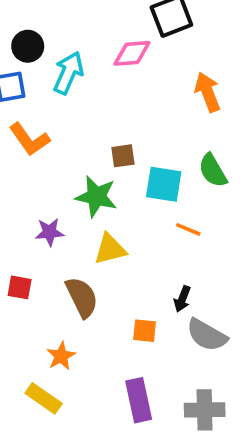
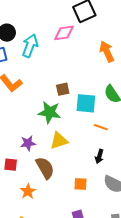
purple star: (50, 232) -> (28, 143), moved
black arrow: (182, 299) -> (99, 156), moved
orange star: (61, 356) -> (28, 191), moved

